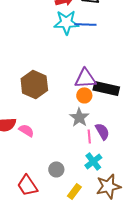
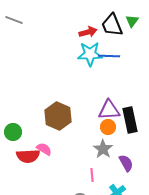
black rectangle: (106, 88) -> (130, 120), turned 65
pink semicircle: (26, 130) -> (44, 149), moved
pink line: (89, 136) -> (92, 175), moved

